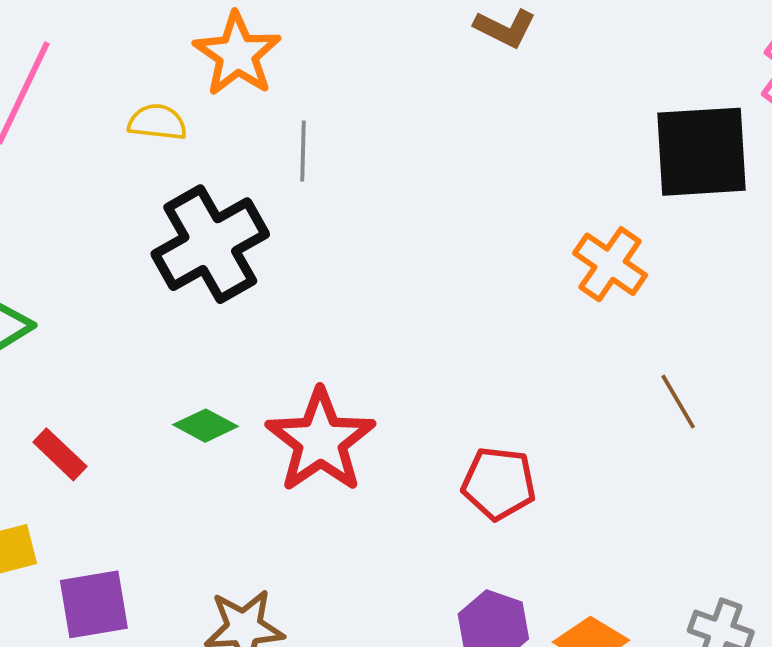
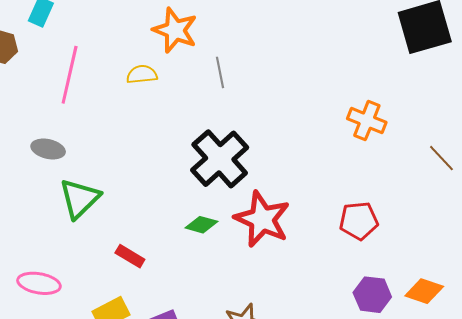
black cross: (210, 244) -> (220, 159), moved
orange cross: (610, 264) -> (367, 121), moved

